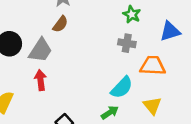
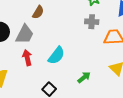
cyan semicircle: (122, 87) -> (56, 56), moved

